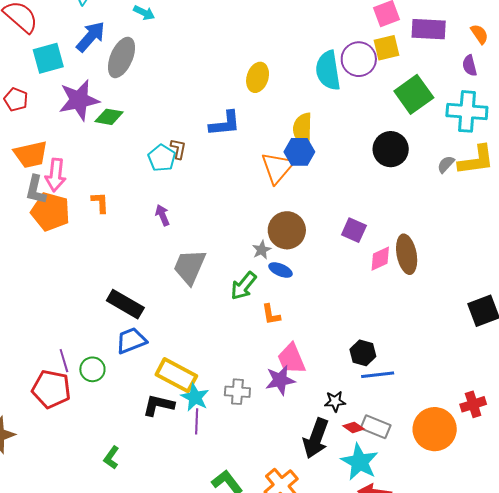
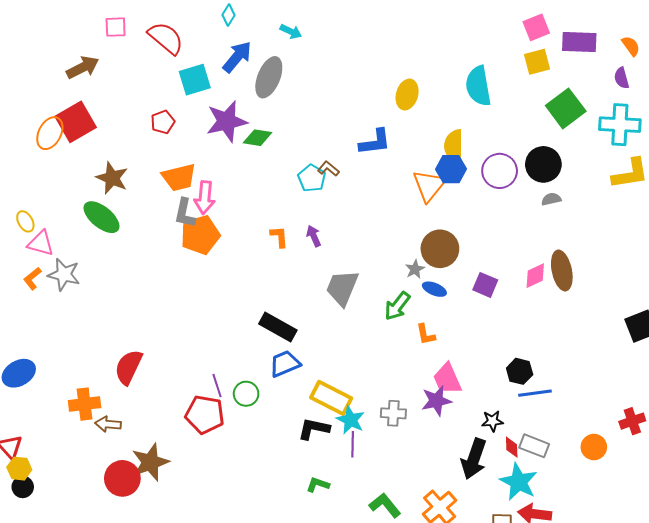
purple circle: (359, 59) -> (500, 171), moved
red pentagon: (16, 99) -> (163, 122), turned 30
brown L-shape: (178, 149) -> (328, 169), turned -60
gray semicircle: (446, 164) -> (551, 199), moved, turned 36
orange L-shape: (100, 202) -> (279, 237), moved
orange pentagon: (50, 212) -> (200, 235), turned -30
purple square: (354, 230) -> (485, 285), moved
red diamond: (354, 427) -> (512, 447), turned 55
orange circle: (435, 429) -> (594, 447), size x0.6
green L-shape: (111, 458) -> (318, 485), moved, turned 75

